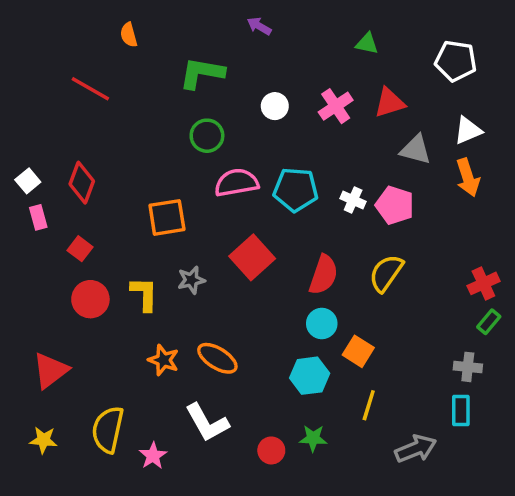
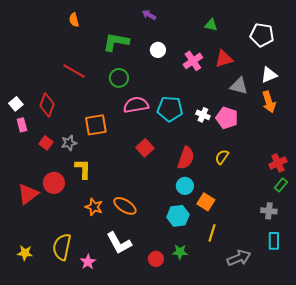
red line: (90, 89) -> (74, 71), moved
white circle: (275, 106) -> (158, 50), moved
red square: (252, 257) -> (145, 148), size x0.7
yellow semicircle: (386, 273) -> (222, 157), size x0.7
gray star: (191, 280) -> (69, 143), moved
red circle: (90, 299) -> (54, 183), moved
red triangle: (50, 370) -> (28, 194), moved
cyan rectangle: (461, 410) -> (274, 241), moved

